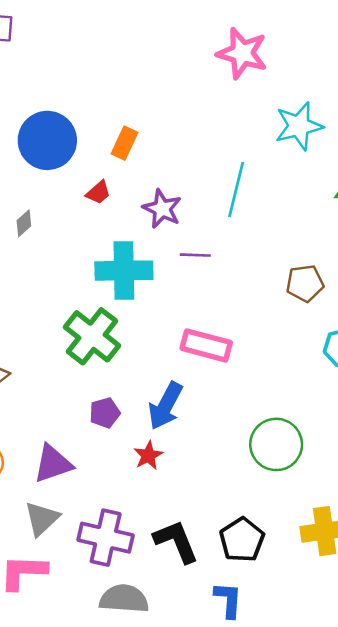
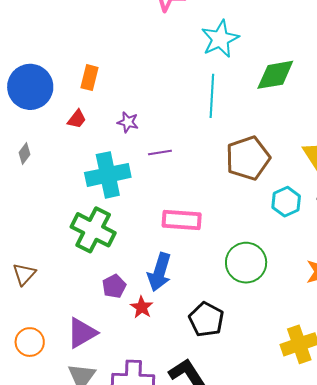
cyan line: (236, 190) -> (212, 96), moved
purple star: (162, 209) -> (128, 122), size x0.7
brown pentagon: (305, 283) -> (248, 158), size x1.5
green circle: (276, 444) -> (246, 263), moved
red star: (148, 455) -> (142, 307), moved
black pentagon: (242, 540) -> (206, 319), moved

